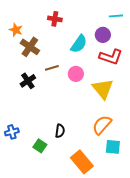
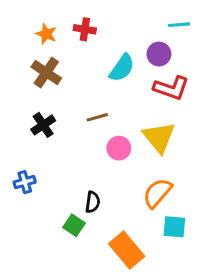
orange star: (16, 30) -> (46, 34), moved
brown line: (52, 68) -> (97, 117), moved
pink circle: (76, 74) -> (119, 148), moved
blue cross: (12, 132) -> (25, 182), moved
green square: (40, 146) -> (74, 225), moved

